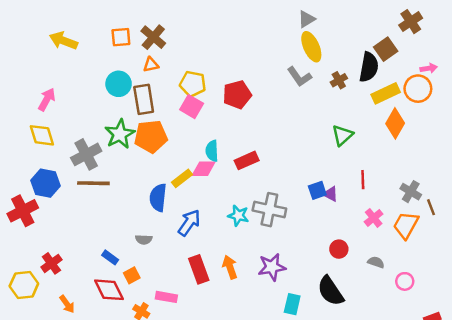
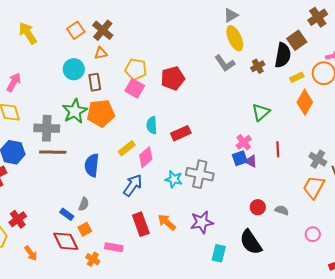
orange square: (121, 37) -> (76, 30), turned -30
yellow arrow: (63, 41) -> (28, 33), turned 35
yellow rectangle: (386, 93) -> (297, 77), size x0.6
brown rectangle: (144, 99) -> (95, 82), size x0.7
gray cross: (86, 154) -> (47, 128), turned 30
pink diamond: (204, 169) -> (146, 157), moved, turned -40
blue semicircle: (158, 198) -> (92, 165), moved
pink cross: (374, 218) -> (244, 142), moved
gray semicircle: (144, 239) -> (84, 204), moved, turned -72
gray semicircle: (376, 262) -> (282, 210), moved
orange arrow: (230, 267) -> (167, 222), turned -30

